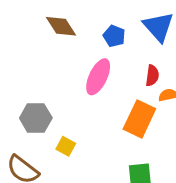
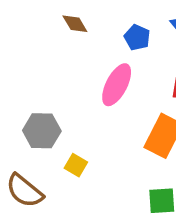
brown diamond: (61, 26) -> (75, 24), size x0.7

